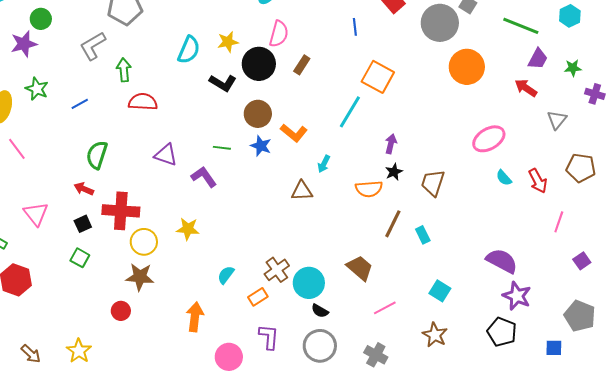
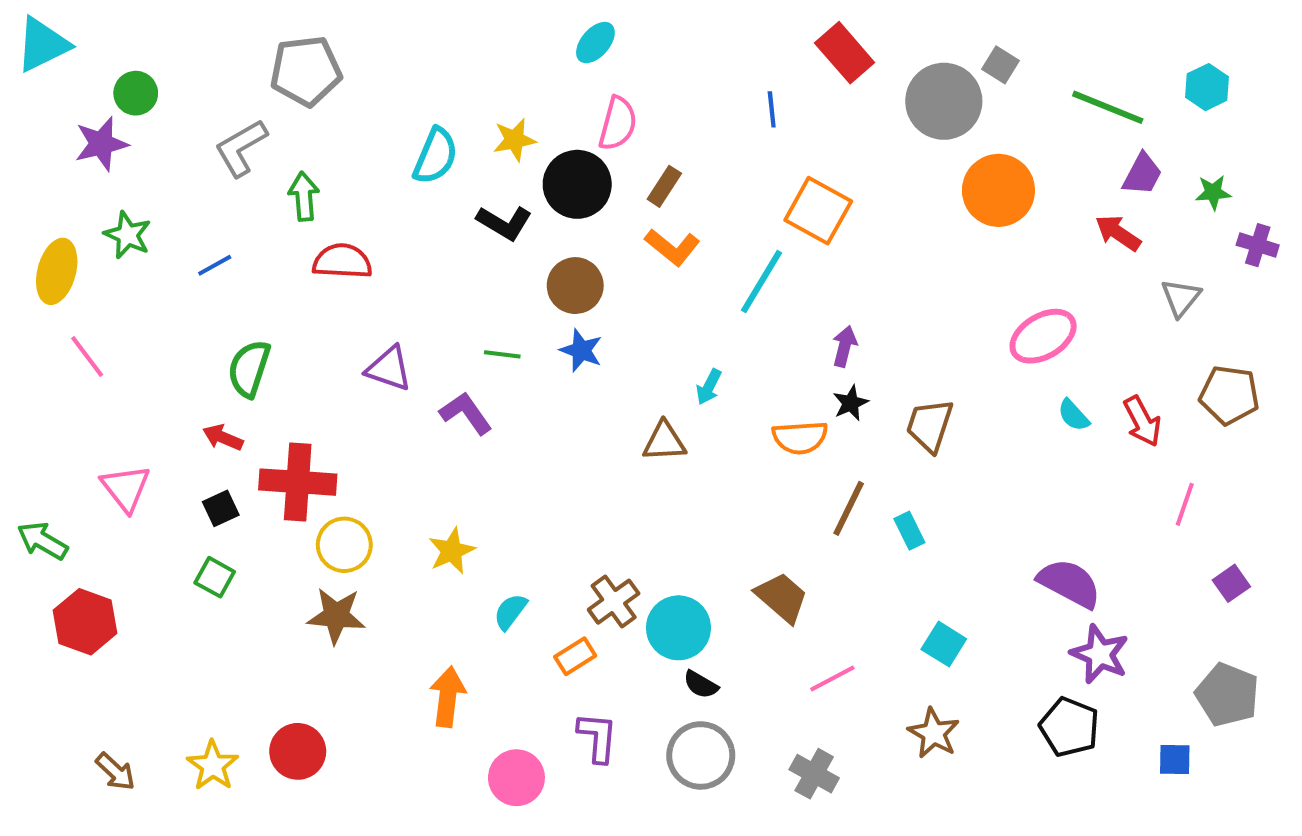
orange L-shape: (294, 133) -> (672, 247), moved
yellow star: (188, 229) -> (452, 551), moved, turned -30
red circle: (121, 311) -> (298, 751), moved, size x1.4

